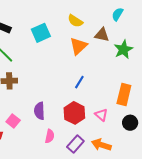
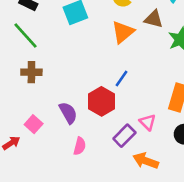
purple semicircle: (39, 111) -> (68, 113), turned 150
red hexagon: (74, 113) -> (101, 101), moved
purple rectangle: (75, 144) -> (124, 136), moved

